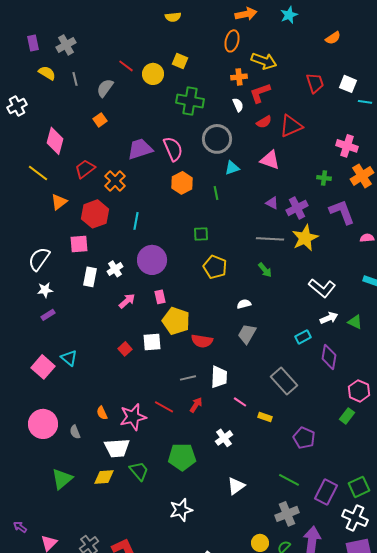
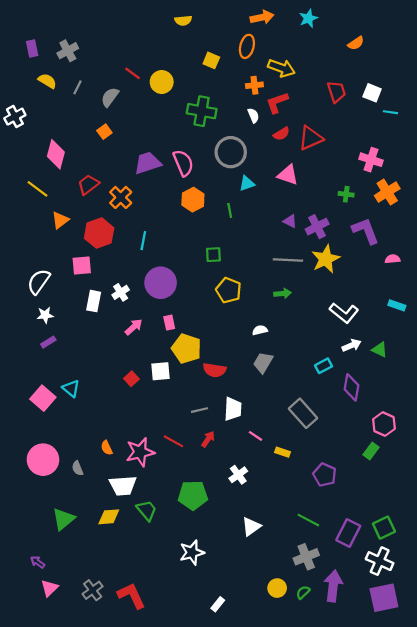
yellow square: (180, 61) -> (211, 60), moved
gray line: (75, 79) -> (77, 87), turned 40
green arrow: (265, 270) -> (283, 293), turned -56
purple arrow: (20, 527) -> (38, 562), moved

